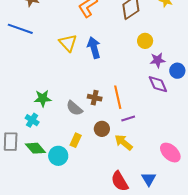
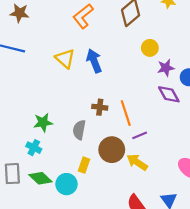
brown cross: (95, 98) -> (100, 107), moved
gray semicircle: (74, 108) -> (79, 130), turned 66
brown circle: (102, 129) -> (112, 150), size x1.5

